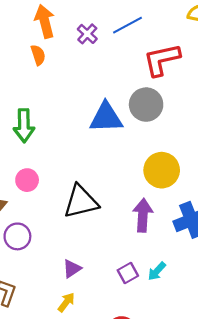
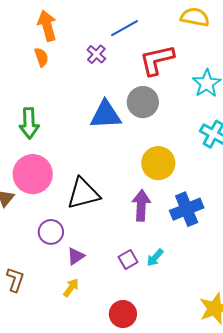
purple cross: (87, 34) -> (96, 54), moved
pink circle: (27, 180) -> (33, 174), size x1.8
purple circle: (17, 236) -> (51, 232), moved

